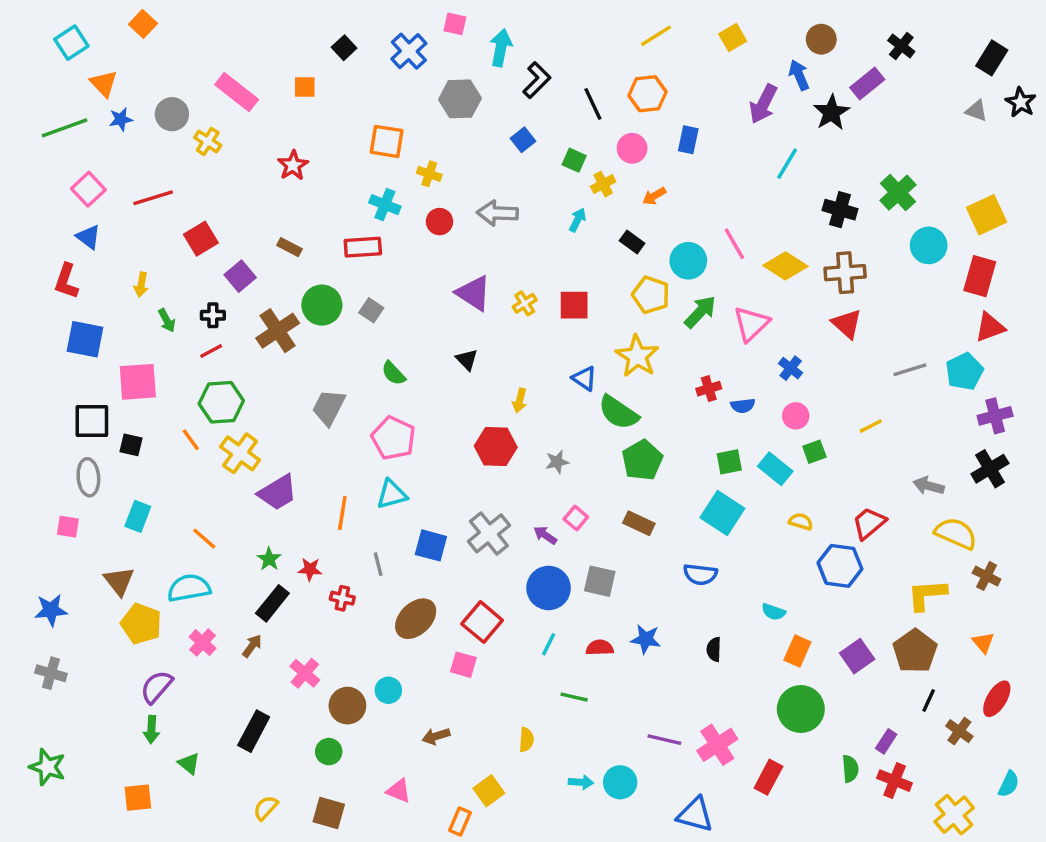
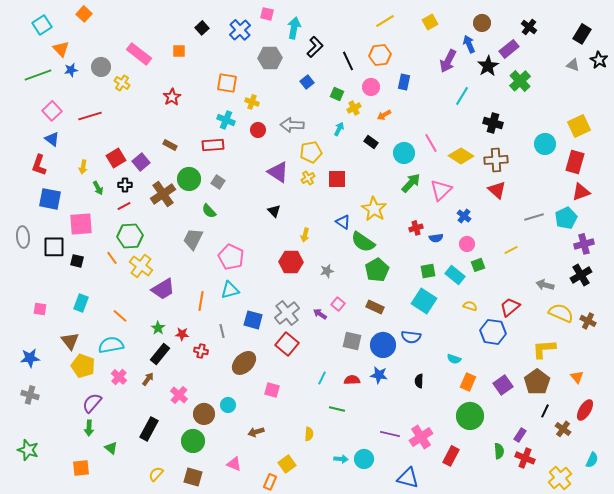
green cross: (898, 193) -> (520, 81), moved
red square: (201, 239) -> (116, 158), moved
yellow pentagon: (651, 295) -> (311, 152), moved, turned -30
green semicircle: (393, 373) -> (209, 211), moved
gray ellipse: (88, 477) -> (23, 237), moved
brown cross: (987, 576) -> (588, 321), moved
blue circle: (549, 588) -> (383, 345), moved
red square: (482, 622) -> (287, 344), moved
green circle: (329, 752) -> (193, 441), size x1.5

